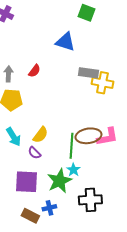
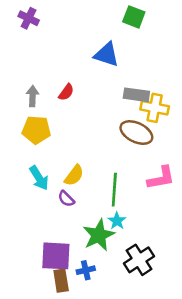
brown ellipse: (88, 136) -> (136, 133), moved, turned 35
purple square: (26, 182) -> (56, 256), moved
black cross: (90, 200) -> (139, 260), turned -30
brown rectangle: (30, 216) -> (61, 281), turned 54

